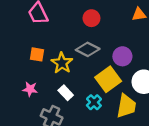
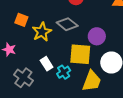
yellow square: (108, 79) -> (80, 54), turned 30
white rectangle: (66, 93) -> (47, 64), moved

